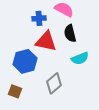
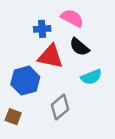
black semicircle: (70, 33) -> (79, 47), turned -36

